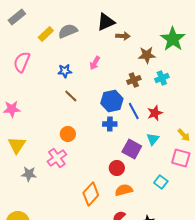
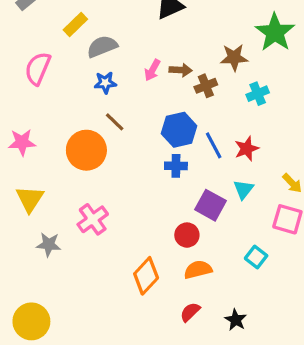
gray semicircle: (68, 31) -> (102, 46), moved
brown arrow: (123, 36) -> (181, 70), moved
brown cross: (134, 80) -> (206, 86), moved
orange circle: (68, 134) -> (86, 150), moved, size x1.6

